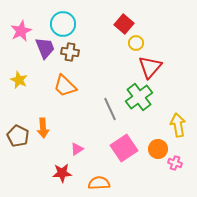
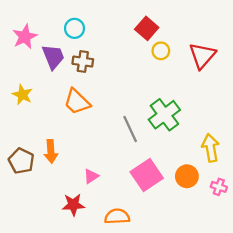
cyan circle: (63, 24) -> (75, 28), size x0.7
red triangle: (150, 67) -> (202, 56), moved
pink cross: (175, 163) -> (219, 187), moved

